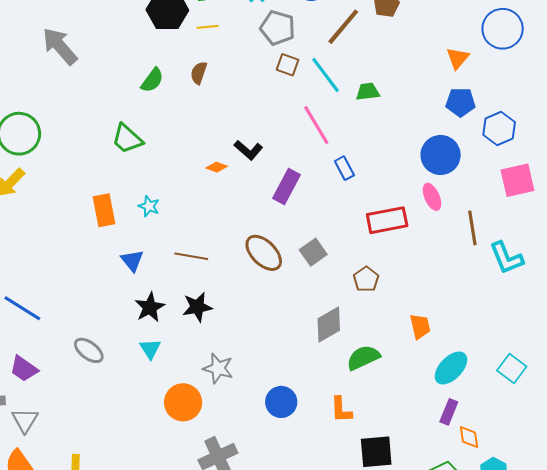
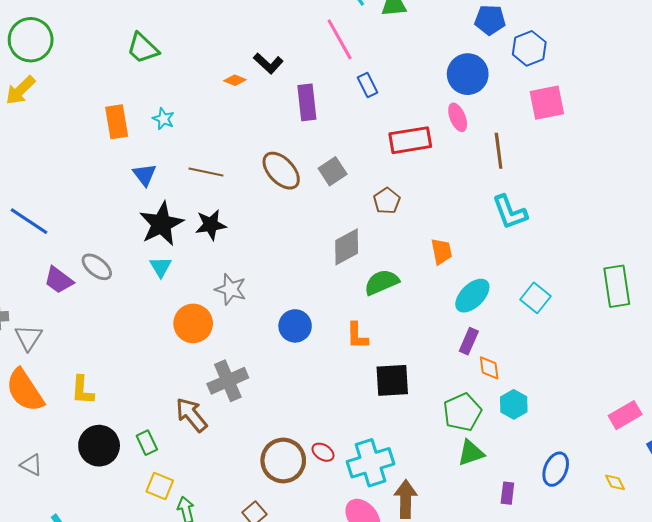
purple rectangle: (287, 186) -> (307, 102), turned -36
cyan L-shape: (506, 258) -> (510, 212), moved
black star: (150, 307) -> (161, 224), size x1.4
purple trapezoid: (24, 369) -> (59, 280), moved

